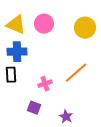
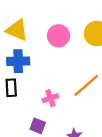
pink circle: (44, 24) -> (59, 36), moved

